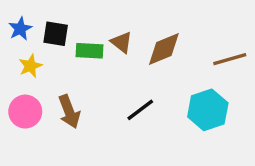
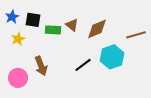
cyan hexagon: (208, 110) -> (112, 57), moved
pink circle: (25, 112) -> (18, 78), moved

